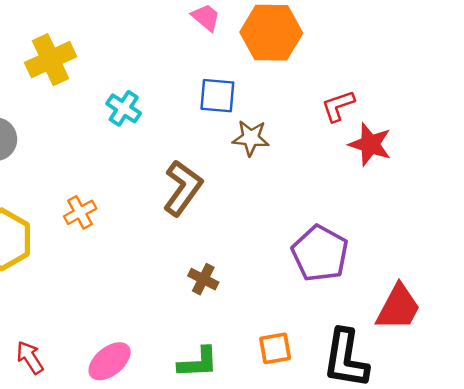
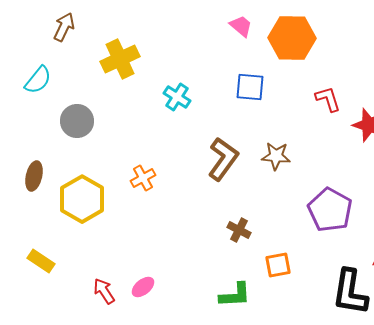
red L-shape: (338, 106) -> (328, 99), moved, turned 92
brown star: (251, 138) -> (276, 156), moved
orange square: (275, 348) -> (278, 265), moved
pink ellipse: (110, 361) -> (143, 287), moved, size x0.7

